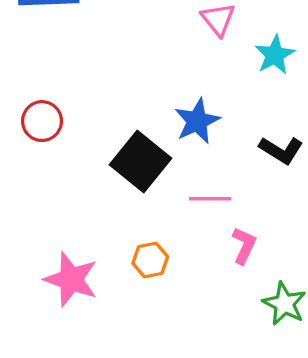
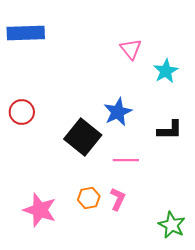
black L-shape: (281, 150) -> (170, 130), turned -32
pink L-shape: (244, 246) -> (118, 199), moved

